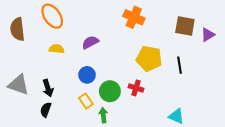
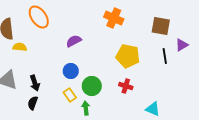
purple triangle: (208, 35) -> (182, 45), moved
yellow semicircle: (57, 49) -> (20, 47), moved
black line: (180, 65) -> (165, 56), moved
red cross: (136, 88) -> (126, 86), moved

